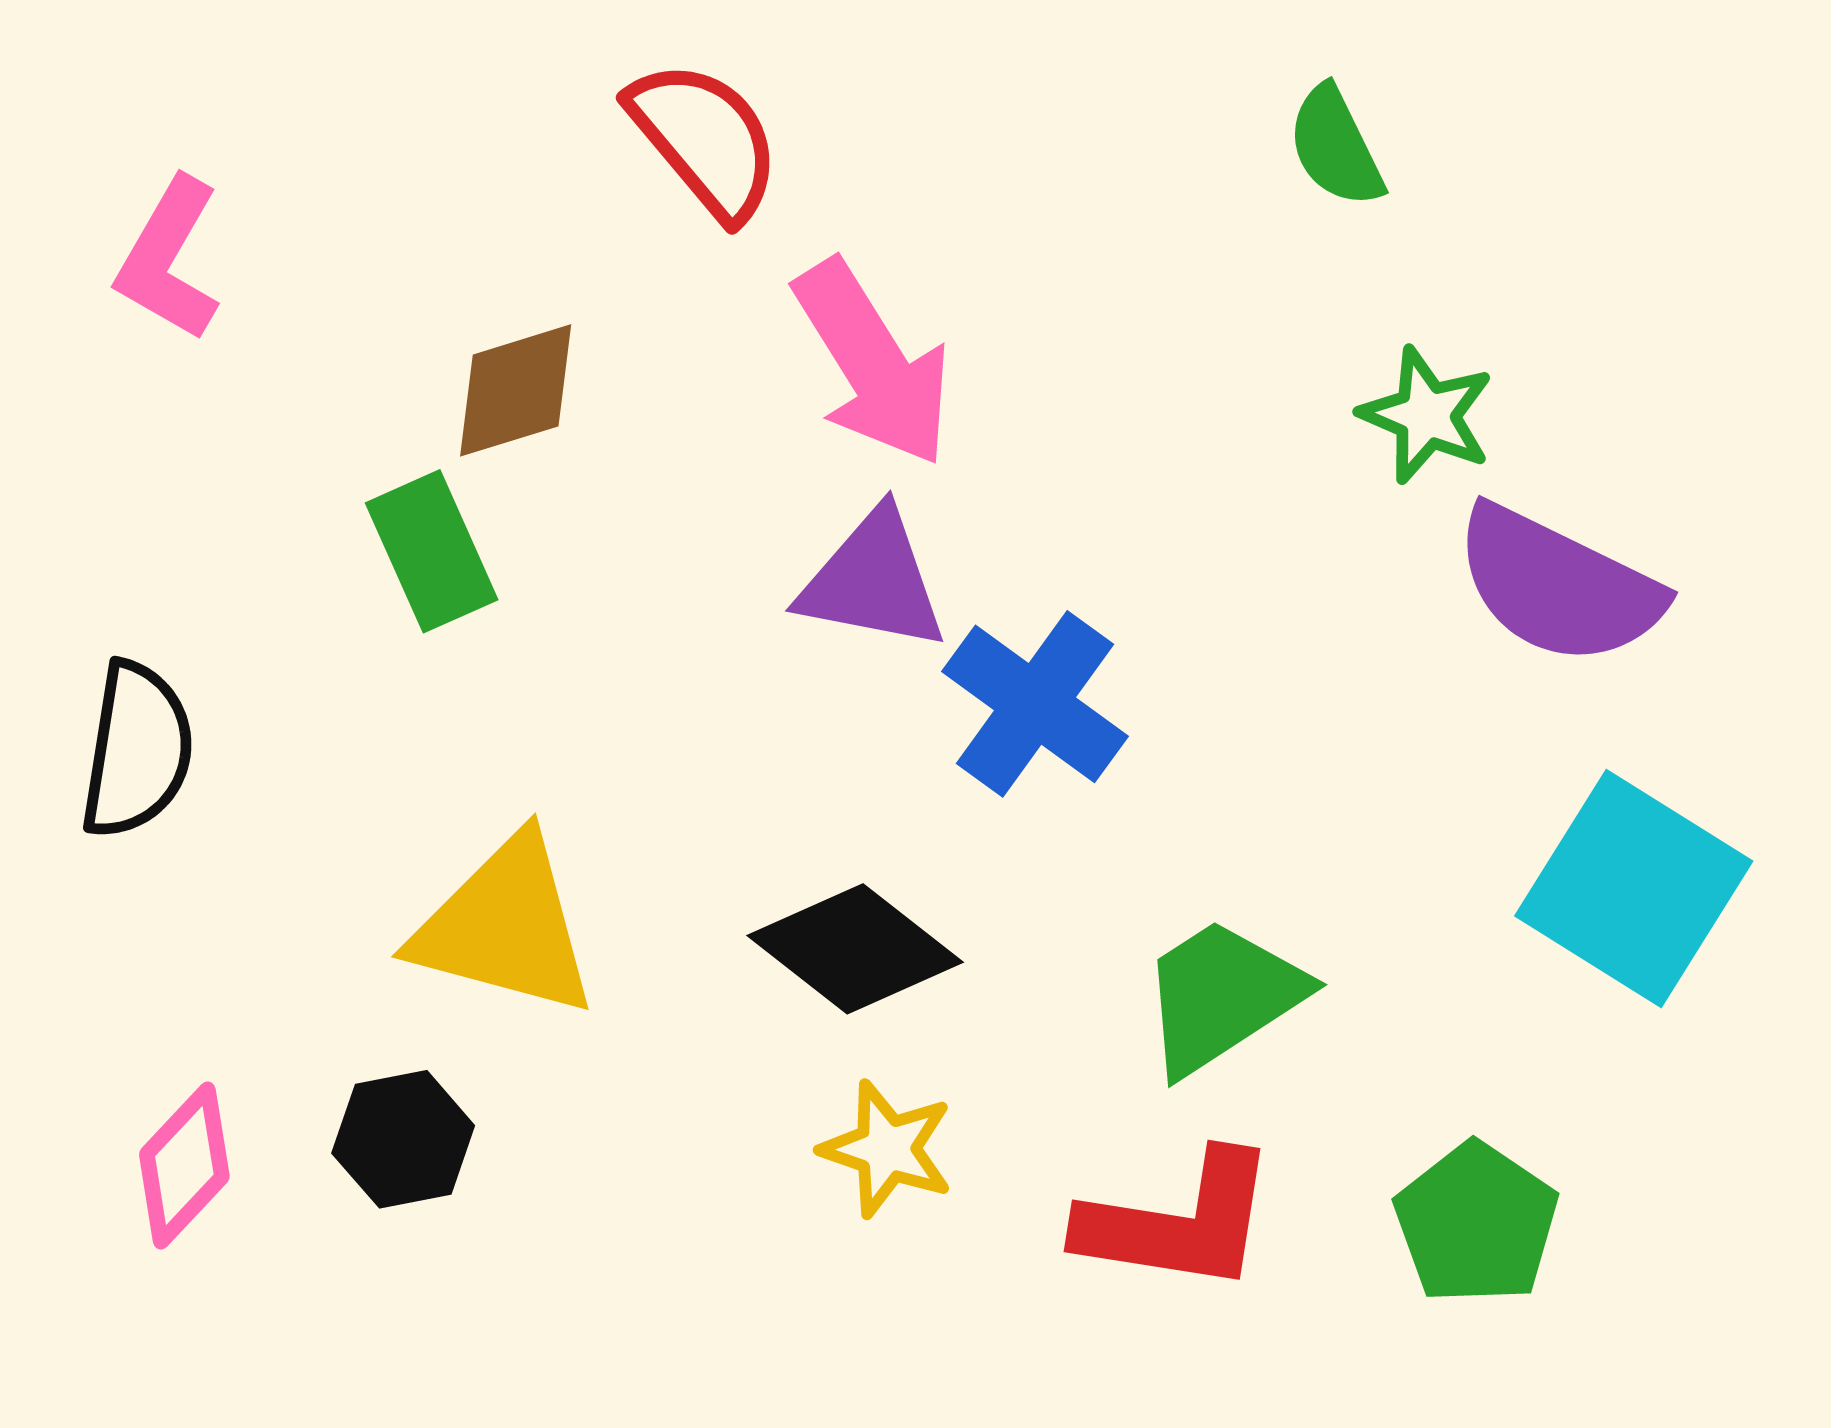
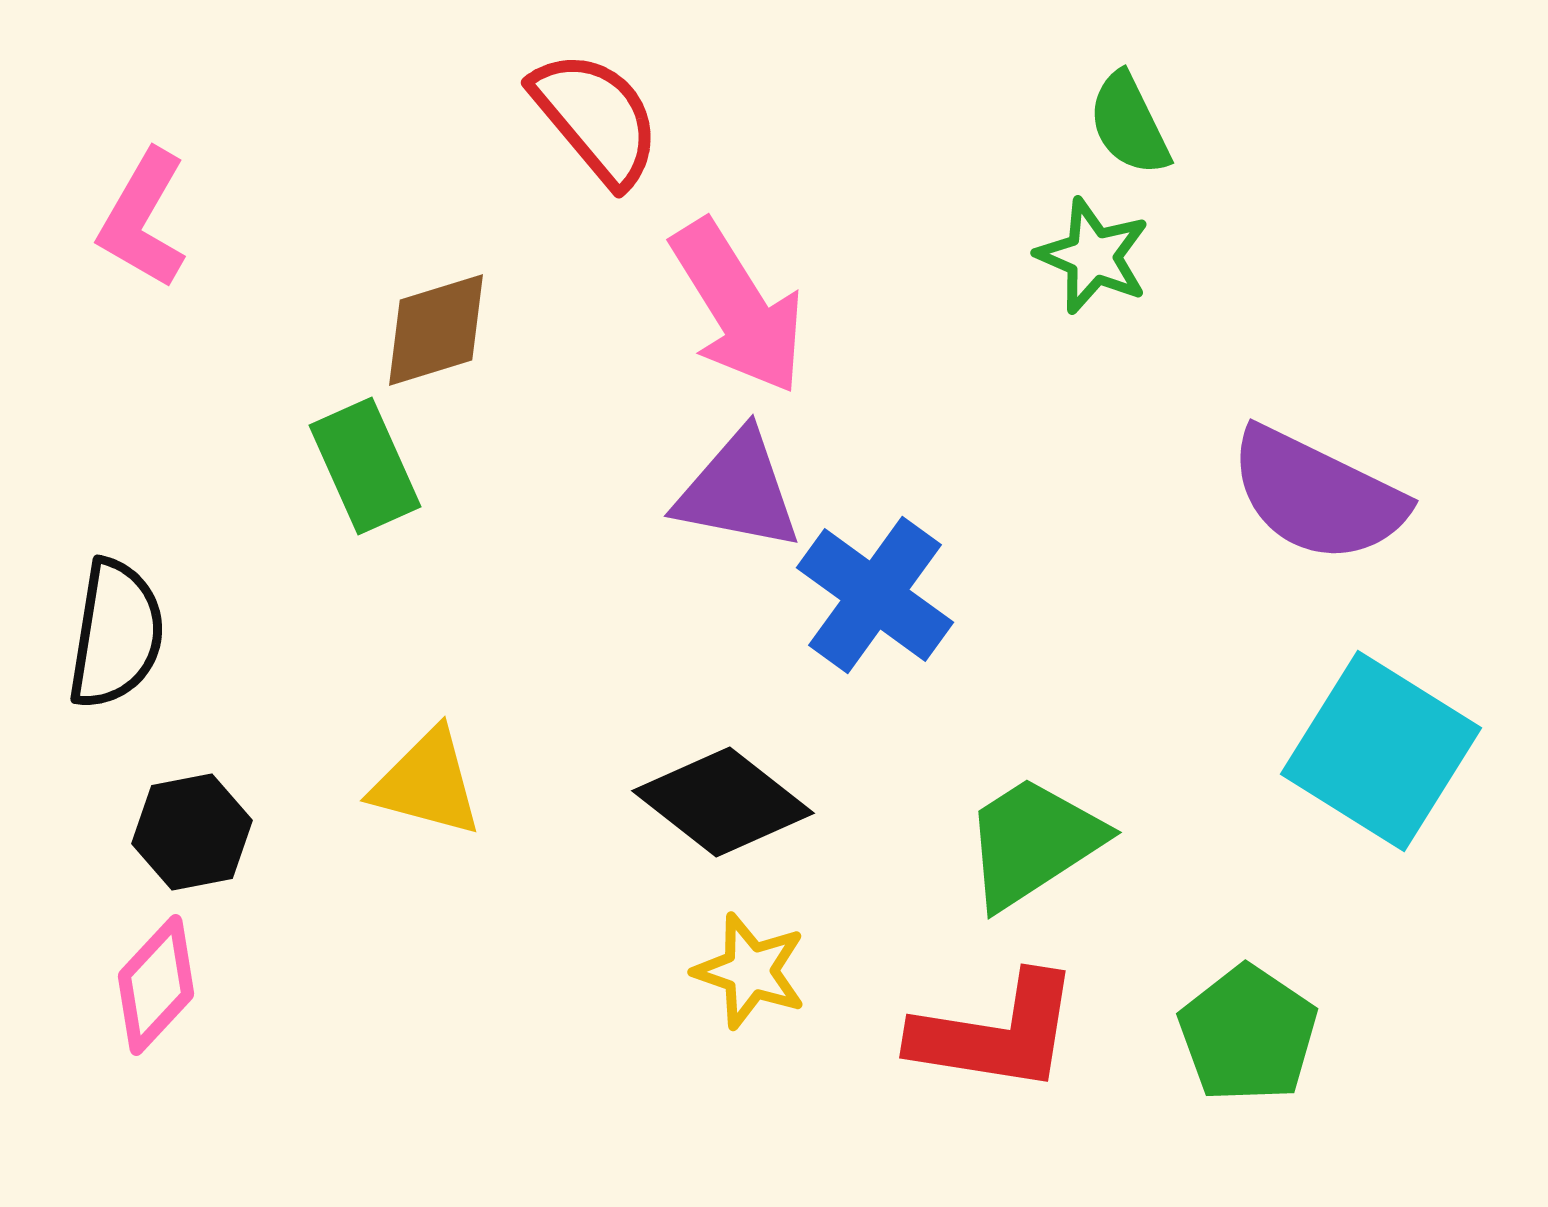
green star: (1427, 415) -> (1093, 256), moved
yellow triangle: (505, 926) -> (427, 783), size x0.7
black hexagon: (403, 1139) -> (192, 832), moved

